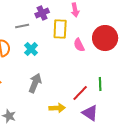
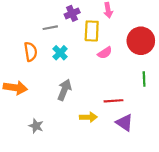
pink semicircle: (79, 45) -> (105, 53), moved, turned -96
green line: (100, 84) -> (144, 79), moved
red line: (80, 93) -> (114, 101), turned 42

